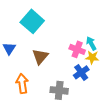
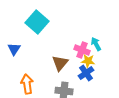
brown triangle: (40, 56) -> (60, 63), moved
yellow star: (92, 57) -> (88, 61), moved

